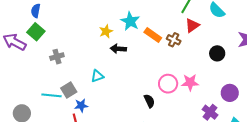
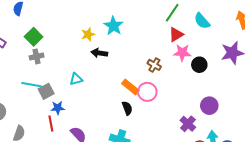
green square: (36, 32) -> (34, 37), moved
orange rectangle: (153, 35) -> (130, 87), moved
brown cross: (174, 40) -> (154, 65), moved
pink star: (190, 82) -> (182, 53), moved
cyan line: (52, 95) -> (31, 85), moved

